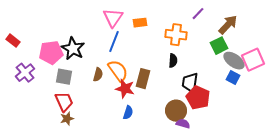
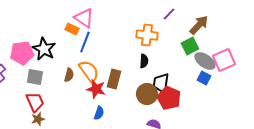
pink triangle: (113, 18) -> (84, 18), turned -30
orange rectangle: (140, 23) -> (72, 29), moved, turned 32
brown circle: (176, 111) -> (147, 94), moved

